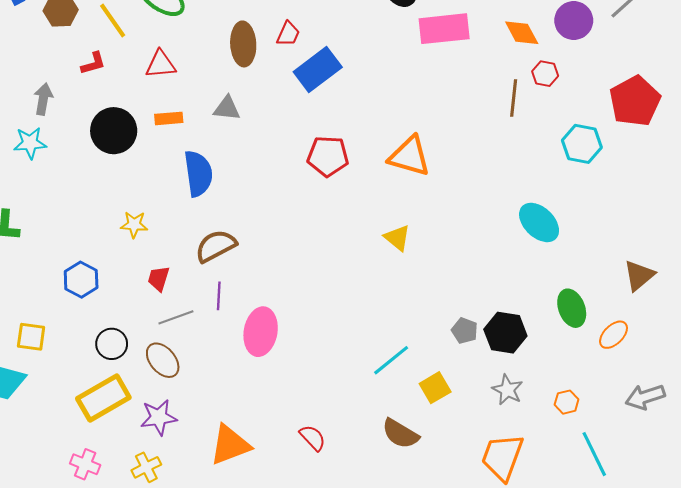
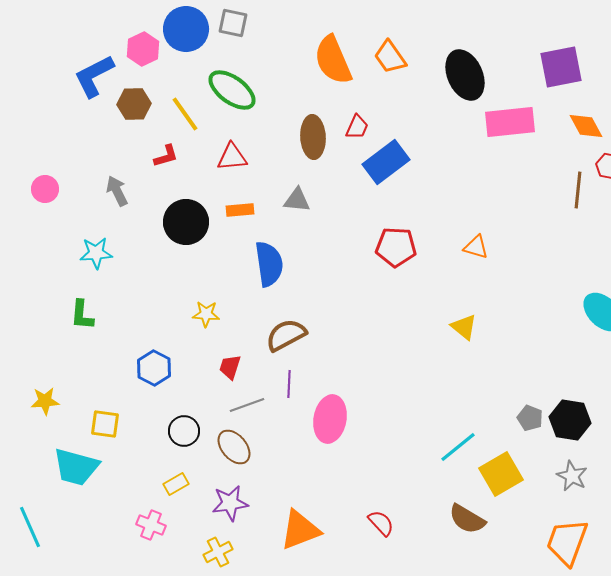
gray arrow: (43, 99) -> (117, 191), turned -36
cyan star: (30, 143) -> (96, 253), moved
orange triangle: (409, 156) -> (476, 247), size x0.6
yellow square: (435, 388) -> (501, 474), size x1.4
yellow rectangle: (103, 398) -> (176, 484), size x0.5
pink cross: (85, 464) -> (151, 525), moved

